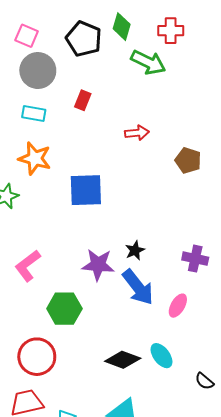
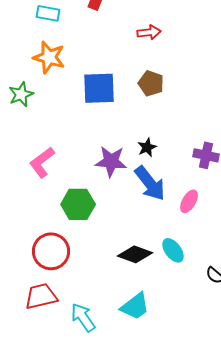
brown pentagon: (188, 160) -> (151, 83), moved

